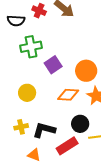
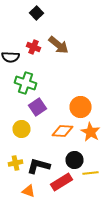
green cross: (31, 47) -> (26, 83), turned 30
purple square: (53, 65) -> (38, 107), moved

